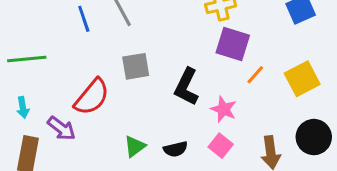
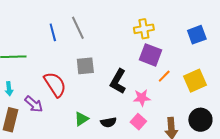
red semicircle: (92, 97) -> (55, 84), turned -76
pink star: (224, 109) -> (142, 98), turned -30

